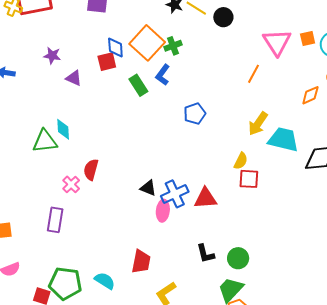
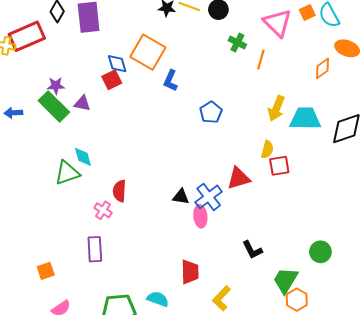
green cross: (173, 46) -> (237, 43), moved, turned -30
green rectangle: (138, 85) -> (54, 106), moved, size x1.4
red triangle: (205, 198) -> (239, 178), moved
green circle: (238, 258) -> (320, 252), moved

